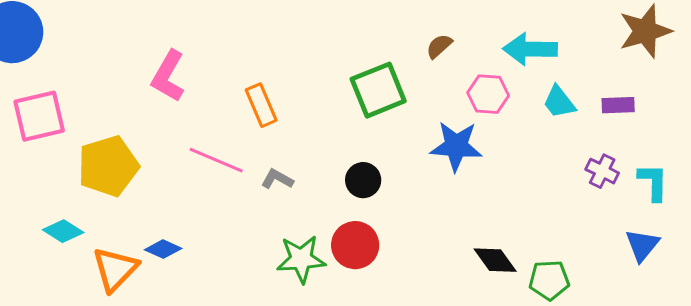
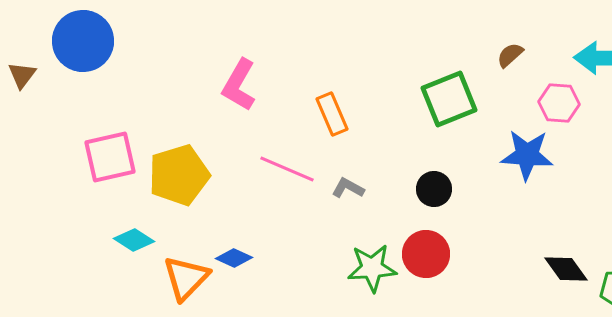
pink square: (39, 116) -> (110, 157), moved

